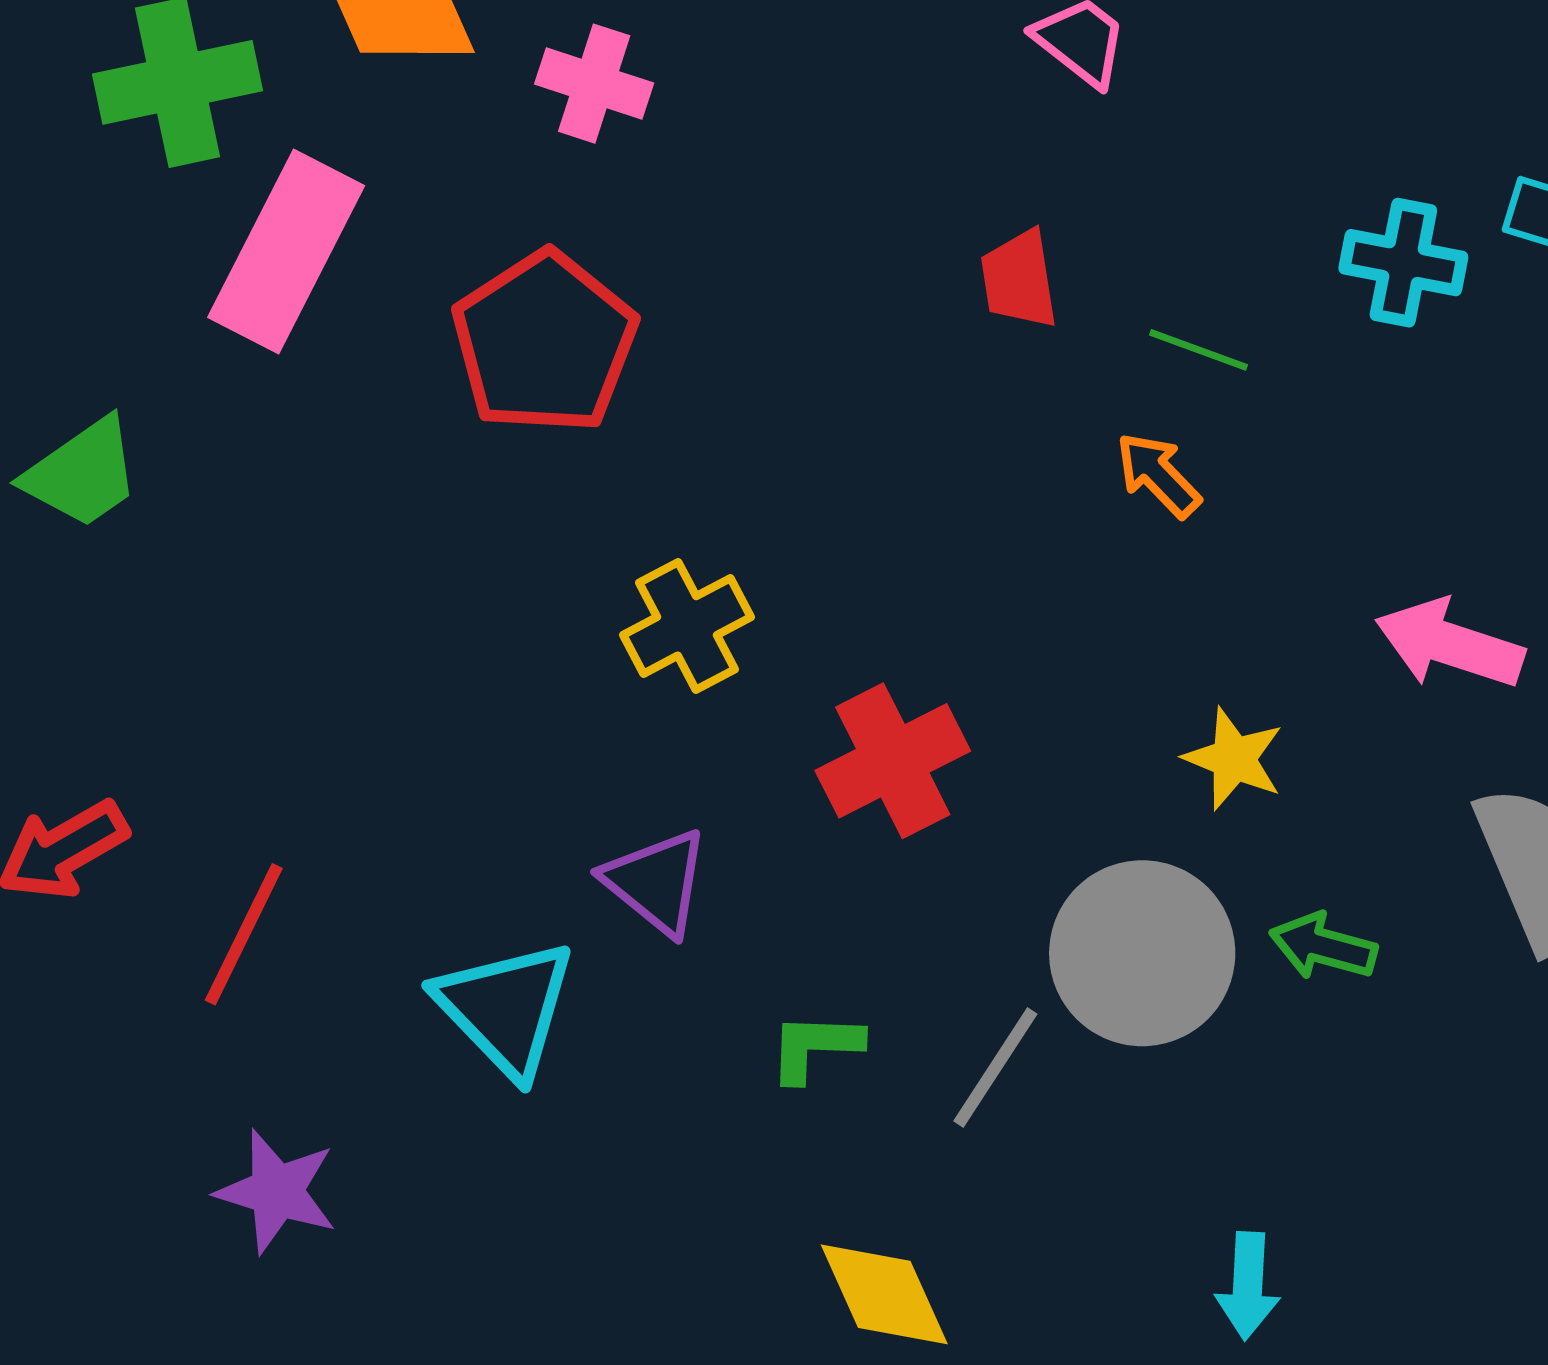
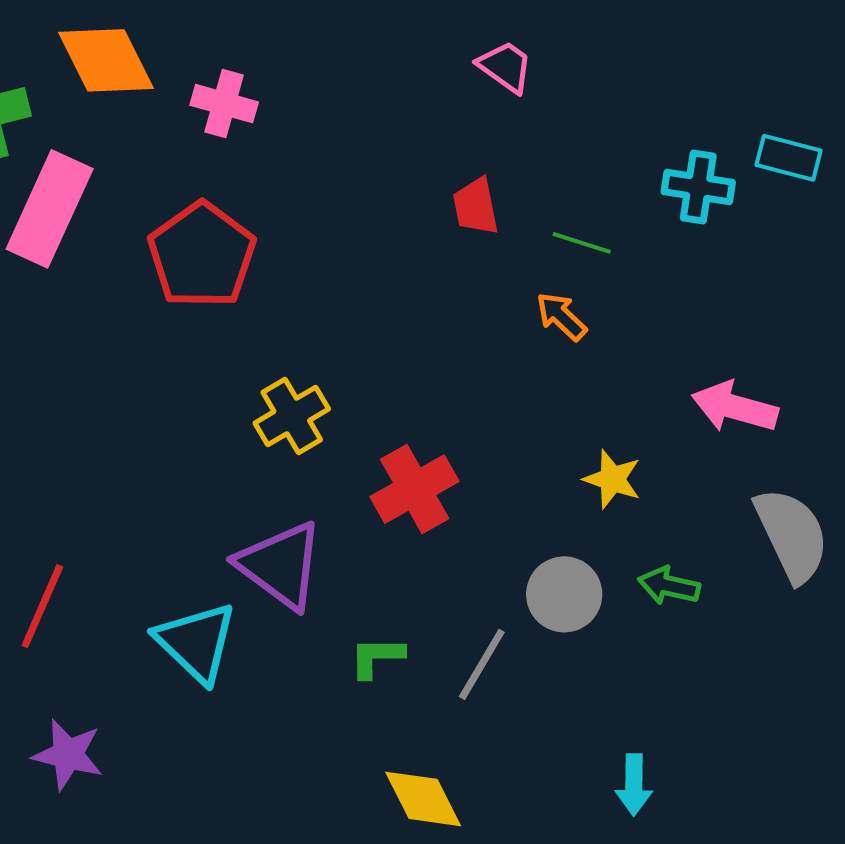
purple triangle: (656, 882) -> (280, 565), size x1.4
gray circle: (1142, 953) -> (564, 594), size x0.7

